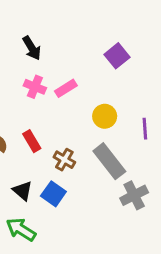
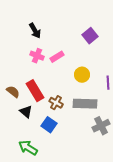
red rectangle: (32, 141) -> (35, 91), size x1.5
gray rectangle: (109, 161) -> (85, 104), turned -50
black triangle: (22, 191) -> (26, 112), moved

